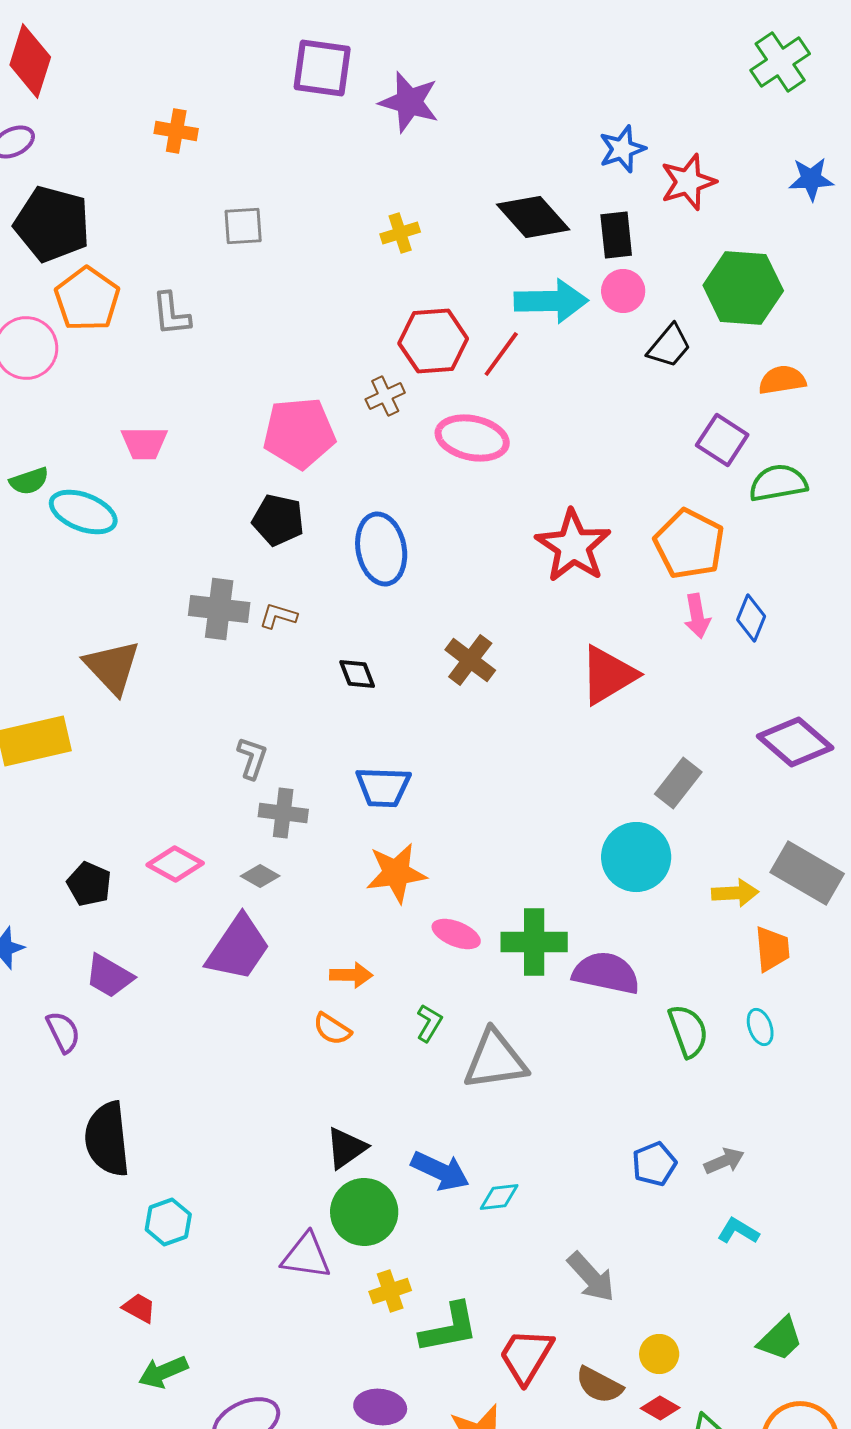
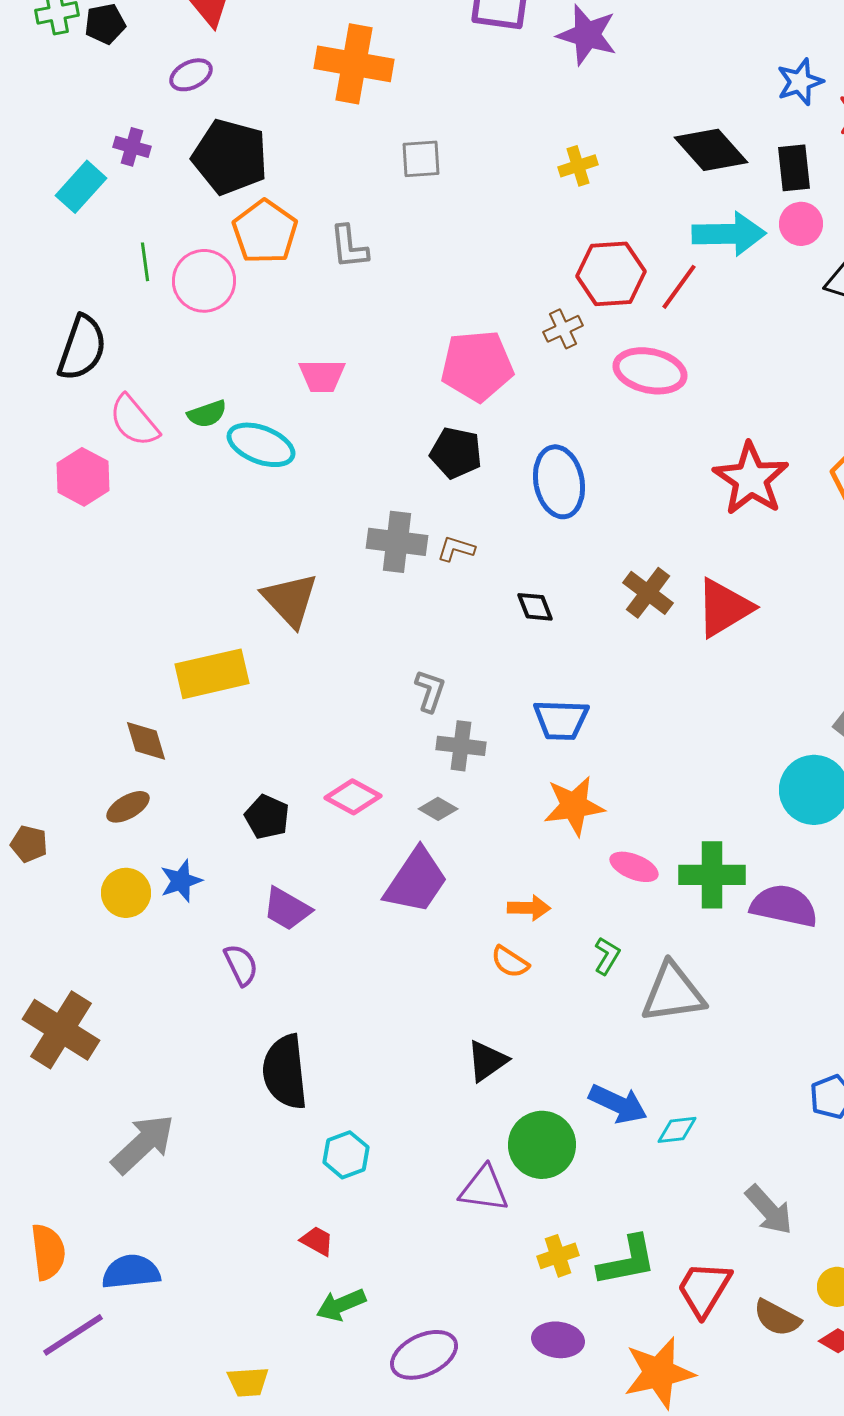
orange cross: (176, 131) -> (354, 64), size x1.8
red triangle: (608, 675) -> (724, 608), moved
black triangle: (346, 1148) -> (487, 1061), moved
yellow cross: (390, 1291) -> (558, 1256), moved

